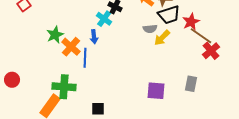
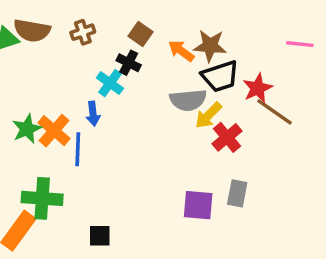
gray semicircle: (150, 29) -> (188, 100), size x1.5
green star: (55, 35) -> (27, 129), moved
red cross: (211, 51) -> (227, 137), moved
gray rectangle: (191, 84) -> (237, 193), moved

